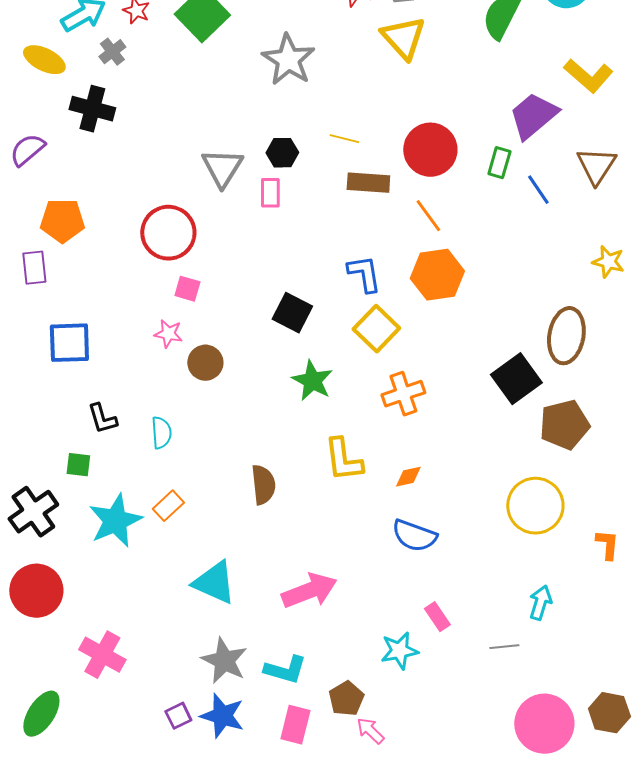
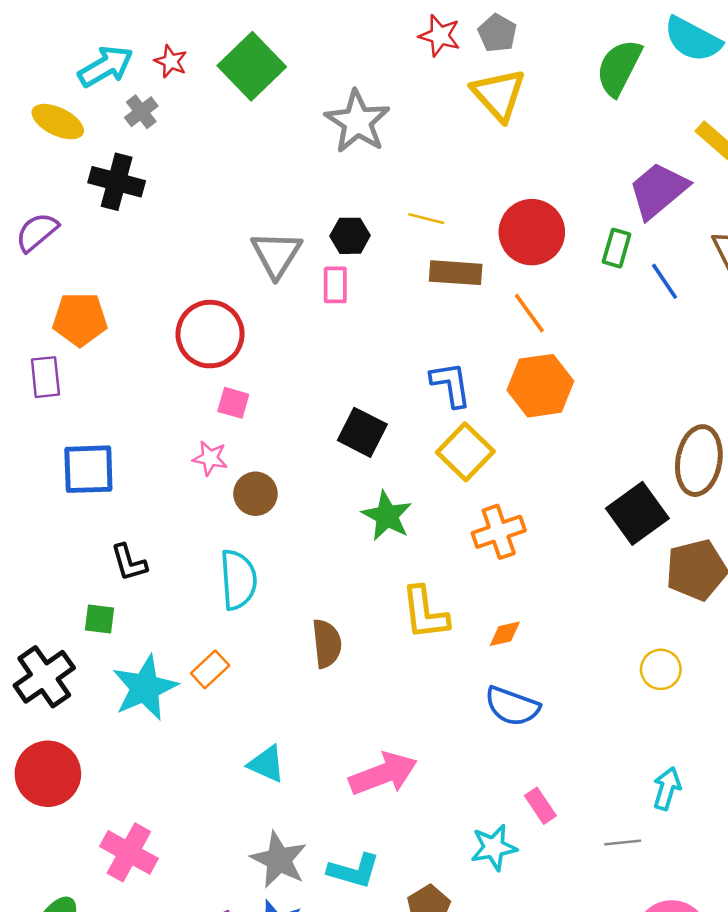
cyan semicircle: (161, 433) -> (238, 580), moved, size x1.5
yellow circle: (535, 506) -> (661, 669), size x0.6
cyan triangle: (214, 583) -> (267, 764), size x0.7

